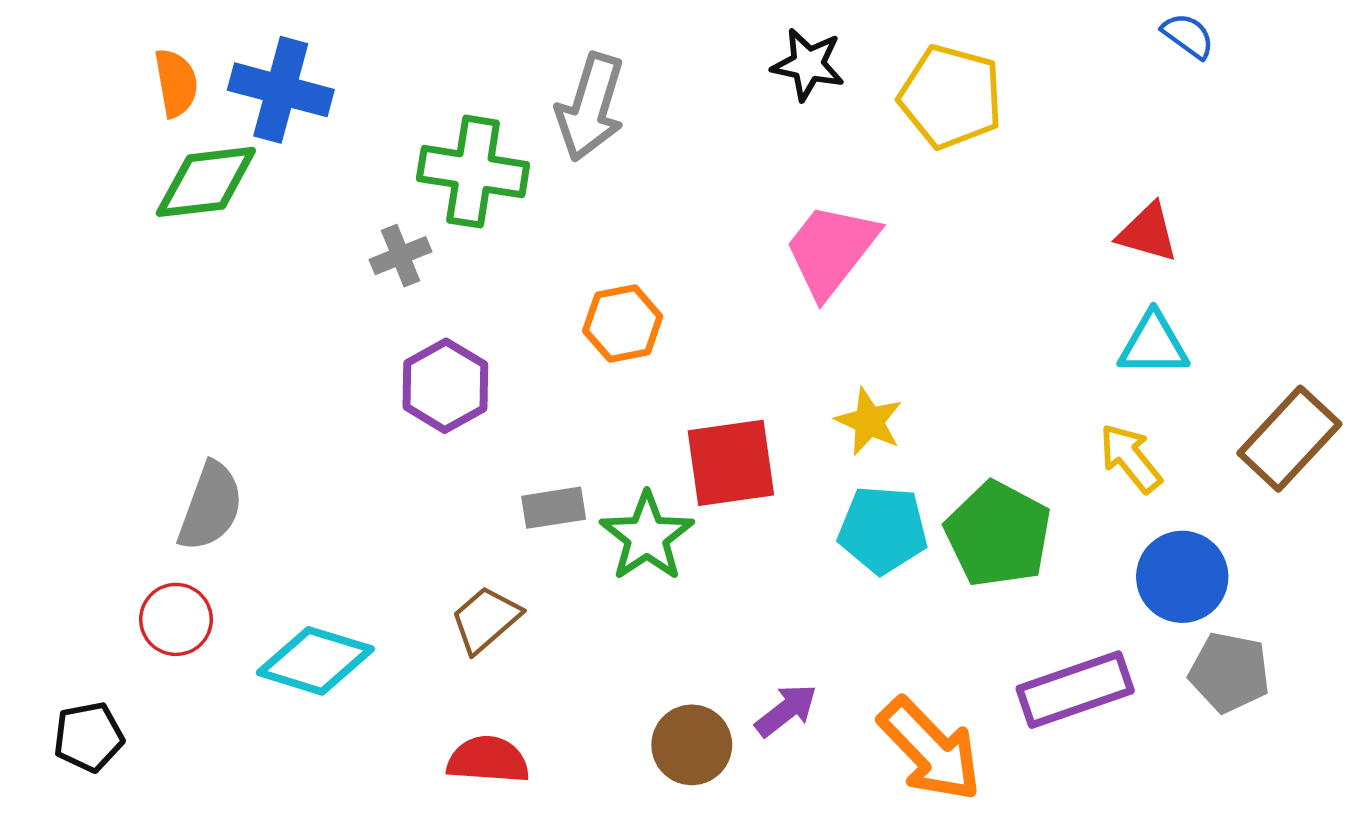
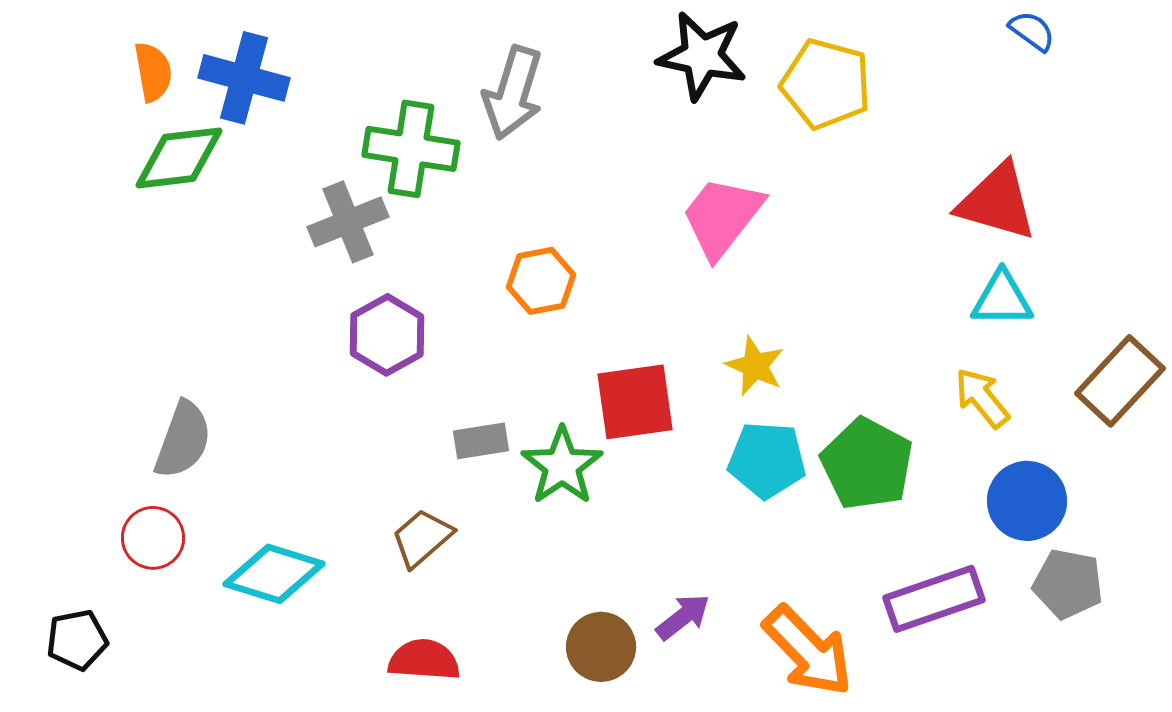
black star: (808, 64) -> (702, 56), size x1.4
red triangle: (1148, 233) -> (997, 202), size x1.5
gray cross: (400, 256) -> (348, 222), size x1.5

